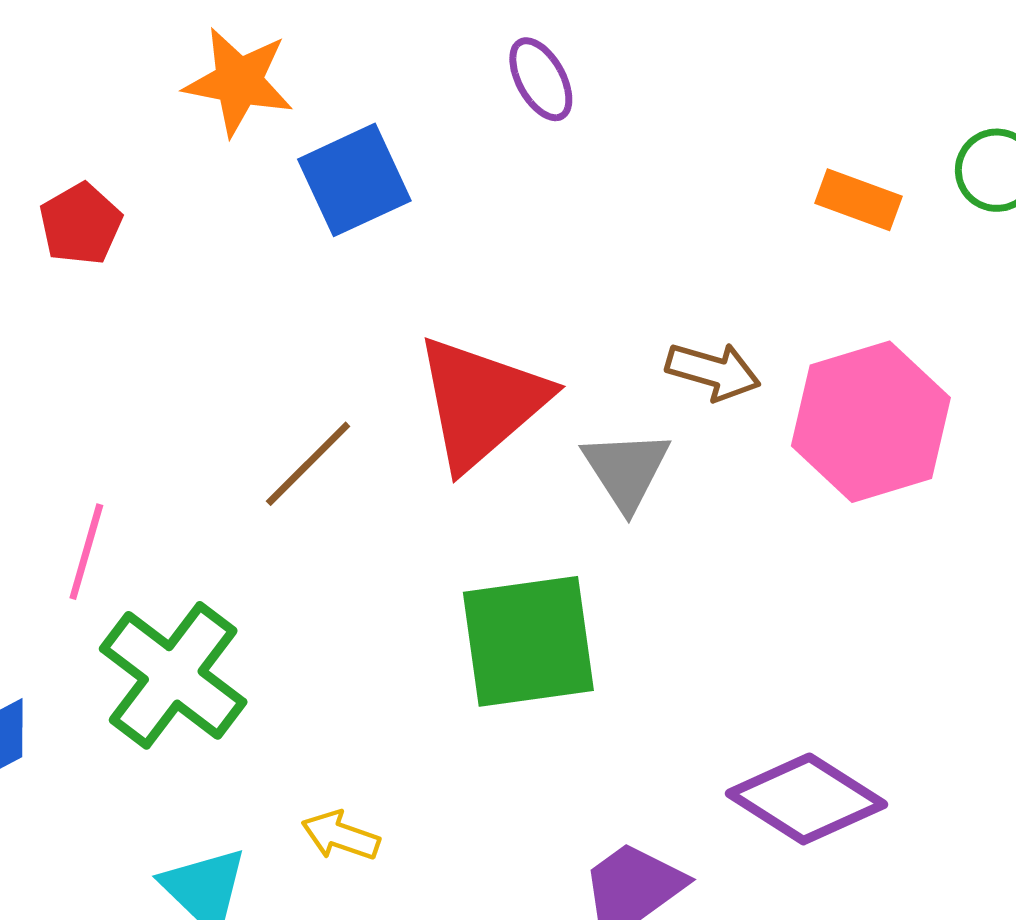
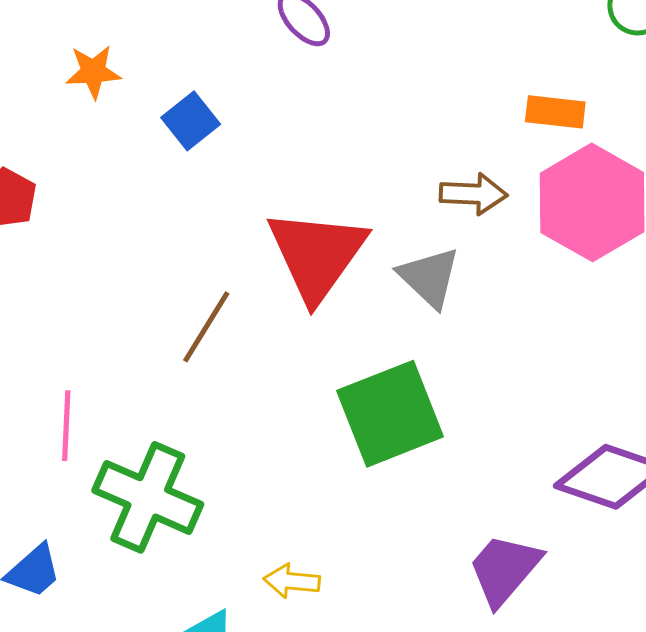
orange star: (239, 82) -> (93, 72), size x0.7
blue square: (354, 180) -> (191, 121), size x0.7
orange rectangle: (859, 200) -> (555, 112), moved

